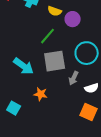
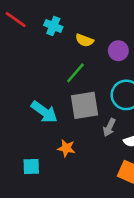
purple circle: (73, 19) -> (118, 51), moved
cyan square: (14, 108) -> (31, 166), turned -32

